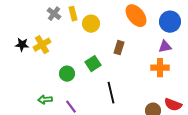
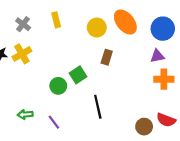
gray cross: (54, 14) -> (23, 24), moved
yellow circle: (91, 24) -> (97, 28), moved
orange cross: (160, 68) -> (164, 79), moved
green circle: (67, 74) -> (58, 86), moved

